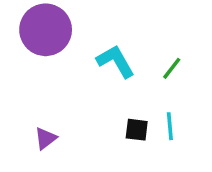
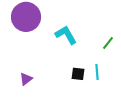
green line: (172, 68) -> (108, 43), moved

